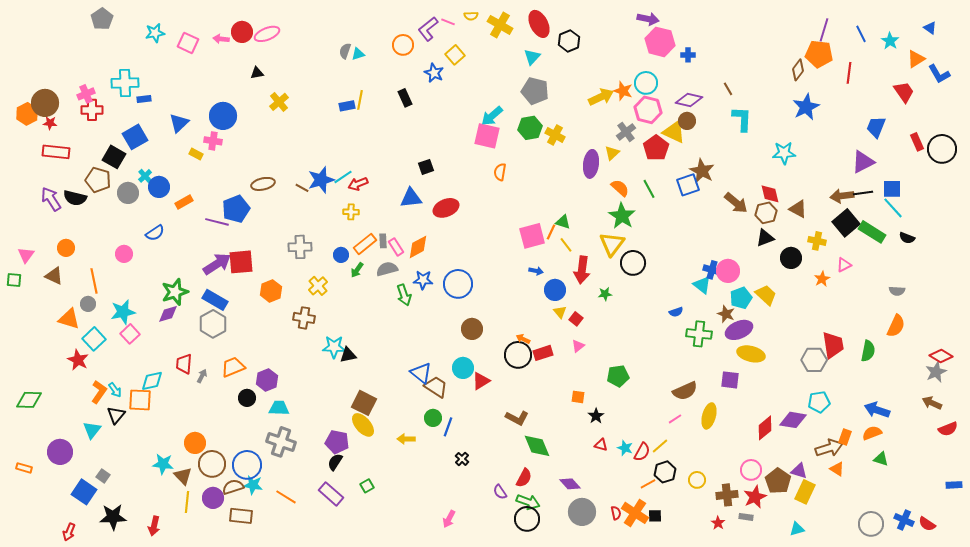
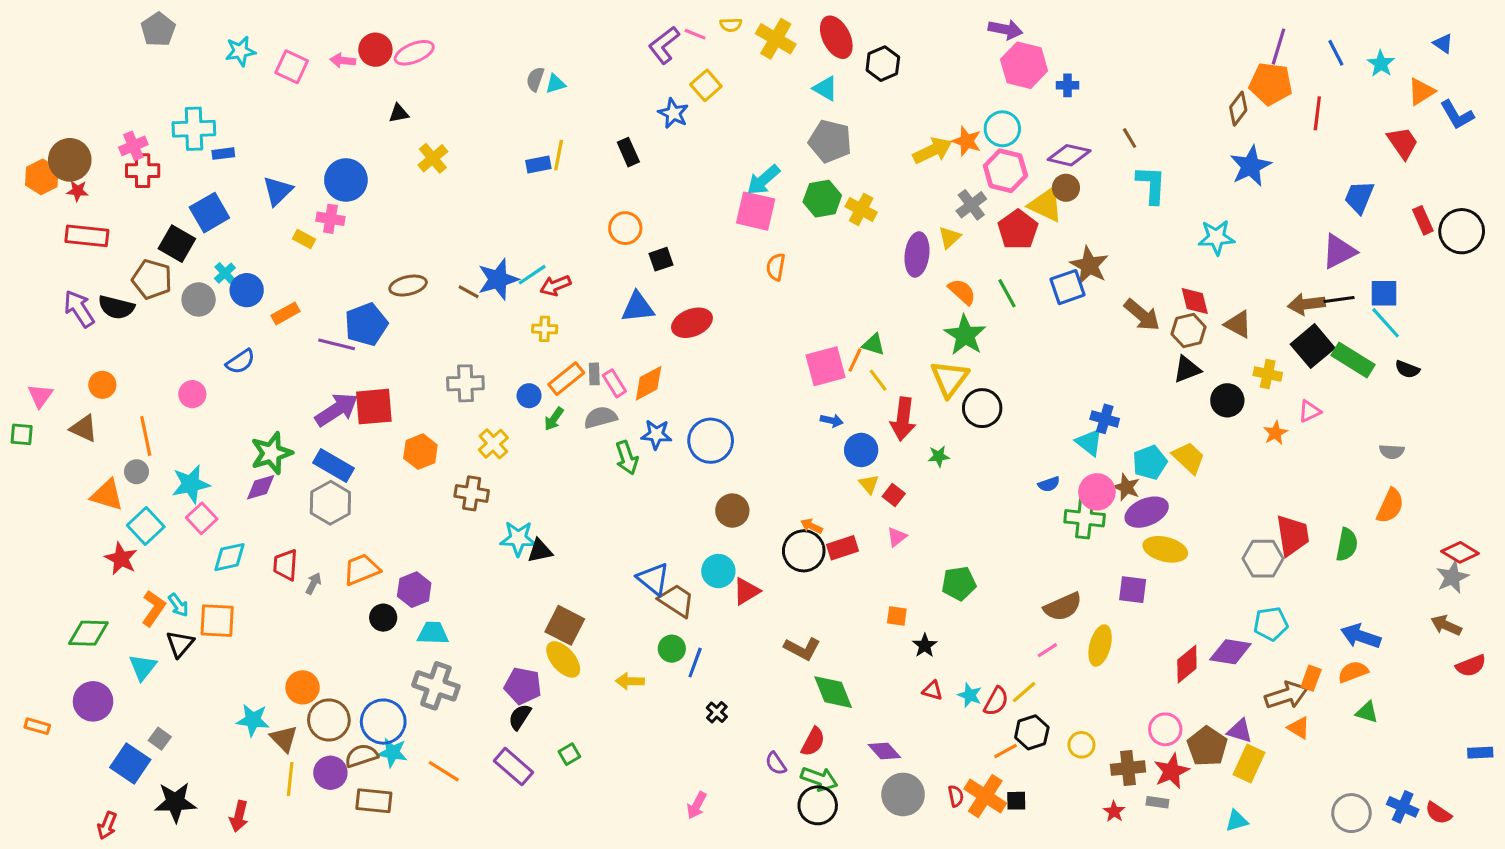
orange circle: (403, 45) -> (625, 228), moved
cyan triangle: (532, 57) -> (825, 88), turned -42
pink circle: (728, 271) -> (1097, 492), moved
cyan diamond: (152, 381) -> (230, 557), moved
green diamond: (29, 400) -> (88, 633), moved

